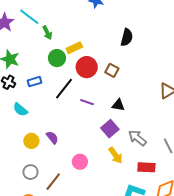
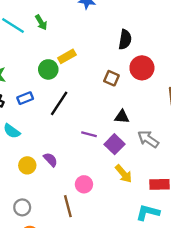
green arrow: (47, 33) -> (41, 22), moved
red circle: (87, 67) -> (142, 68), moved
purple line: (87, 102) -> (89, 134), moved
gray arrow: (137, 138) -> (148, 139), moved
gray circle: (30, 172) -> (22, 207), moved
brown line: (53, 182) -> (68, 206), moved, turned -48

